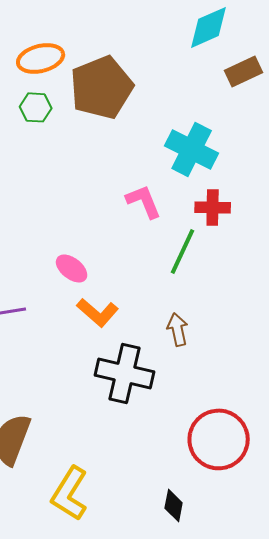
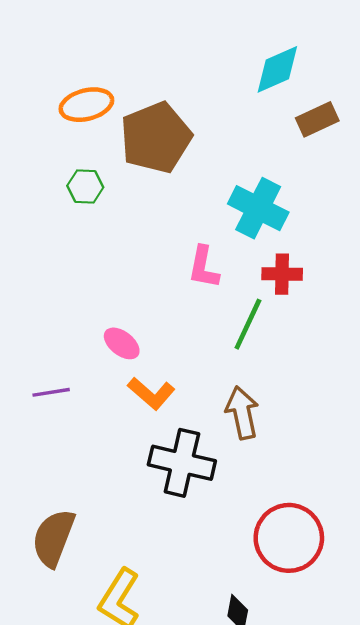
green hexagon: (36, 107) -> (85, 186), moved
pink L-shape: (144, 201) -> (204, 267), turned -147
brown arrow: (178, 329) -> (242, 413), size x1.4

